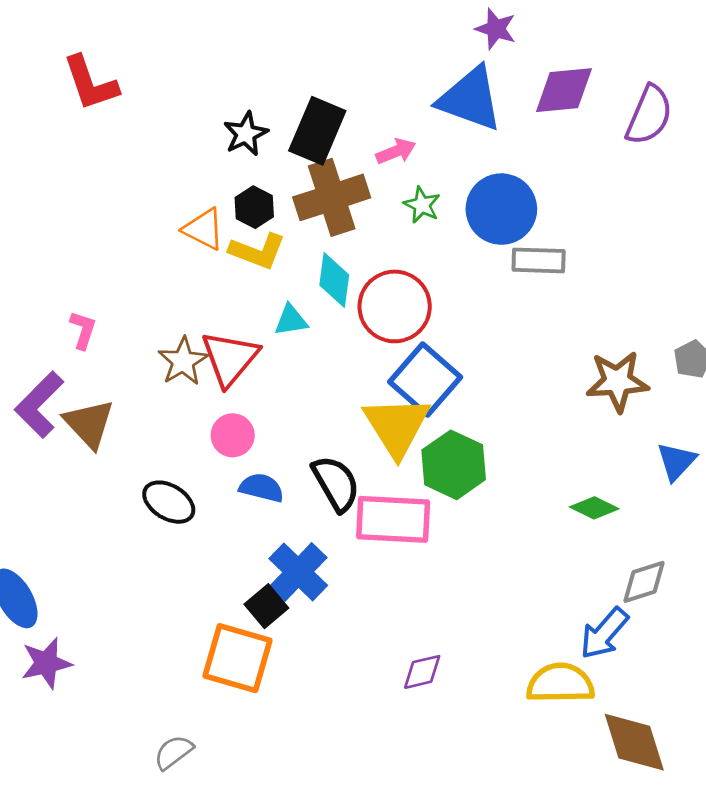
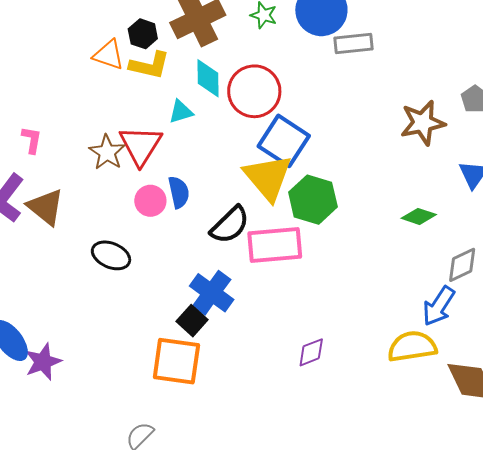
black semicircle: (336, 483) -> (230, 225), turned 84
blue semicircle: (262, 488) -> (179, 192), moved, turned 72
purple star: (46, 663) -> (43, 362), moved

